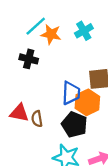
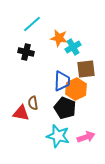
cyan cross: (84, 31) -> (73, 47), moved
orange star: (51, 34) -> (59, 38), moved
red triangle: (19, 113) -> (21, 113), moved

